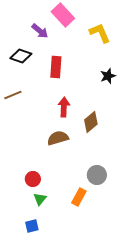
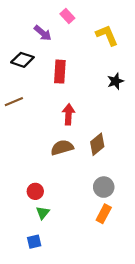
pink rectangle: (63, 15) -> (67, 16), size x0.6
brown diamond: (91, 122) -> (97, 144), moved
orange rectangle: (79, 197) -> (104, 214), moved

